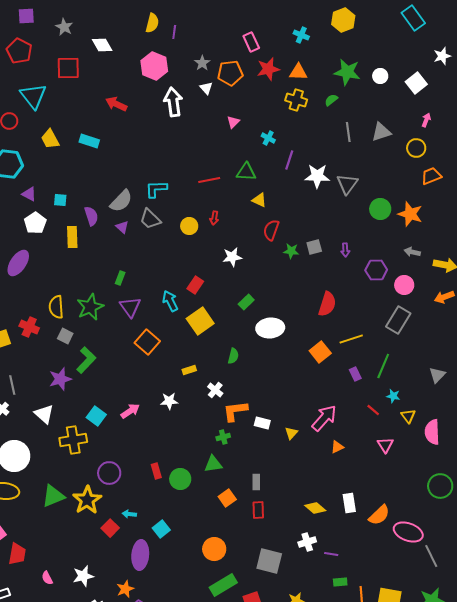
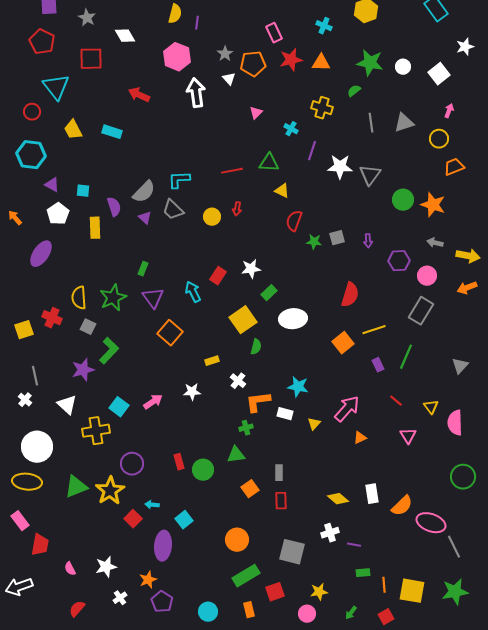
yellow cross: (296, 100) -> (322, 108), moved
white star: (232, 257) -> (251, 269), moved
yellow square: (200, 321) -> (243, 320), moved
cyan star: (393, 396) -> (298, 387), moved, size x1.5

